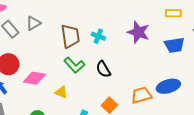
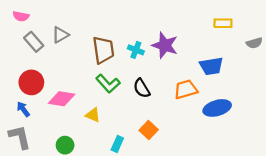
purple star: (138, 32) -> (165, 45), moved
blue trapezoid: (174, 45) -> (211, 66), moved
orange trapezoid: (141, 95) -> (186, 89), moved

